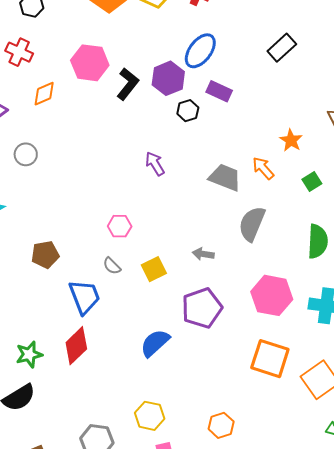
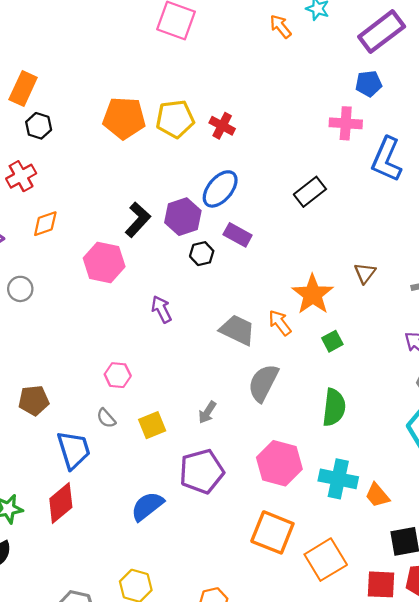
red cross: (19, 52) -> (21, 176), turned 32
pink hexagon: (90, 63) -> (104, 262), moved
orange star: (291, 140) -> (313, 294), size x1.6
gray arrow: (203, 254) -> (207, 412), turned -70

